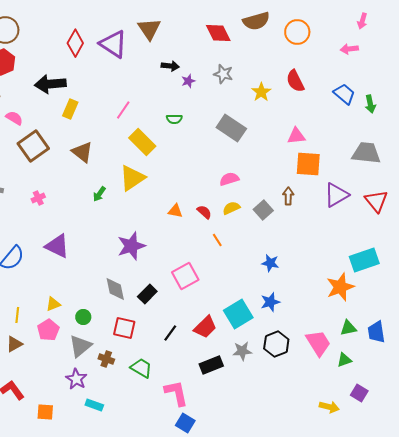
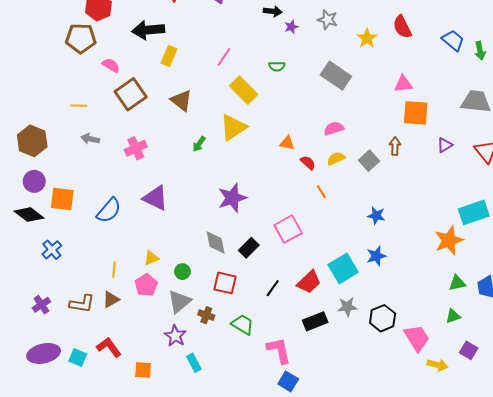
purple triangle: (336, 195) -> (445, 145), size x0.6
pink cross: (38, 198) -> (136, 148), size x1.5
orange triangle: (175, 211) -> (287, 143), moved
pink trapezoid: (318, 343) -> (417, 338), moved
black hexagon: (276, 344) -> (383, 318), moved
cyan rectangle: (94, 405) -> (194, 363), turned 42

